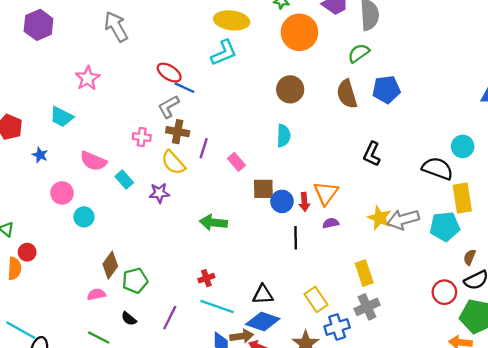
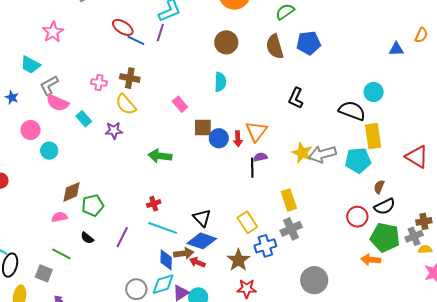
gray L-shape: (169, 107) -> (49, 85), moved
purple line: (204, 148) -> (160, 33), moved
black line: (296, 238) -> (252, 168), moved
brown diamond: (110, 265) -> (72, 192), turned 30
black triangle: (263, 295) -> (202, 218), turned 48

